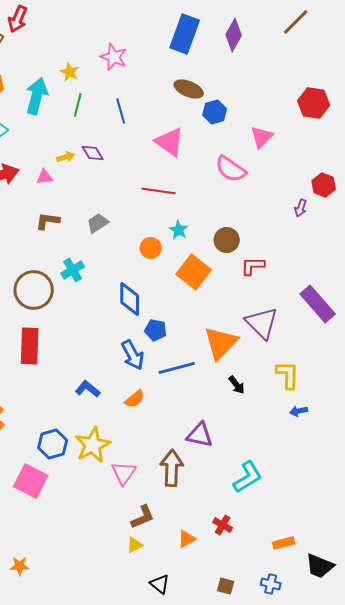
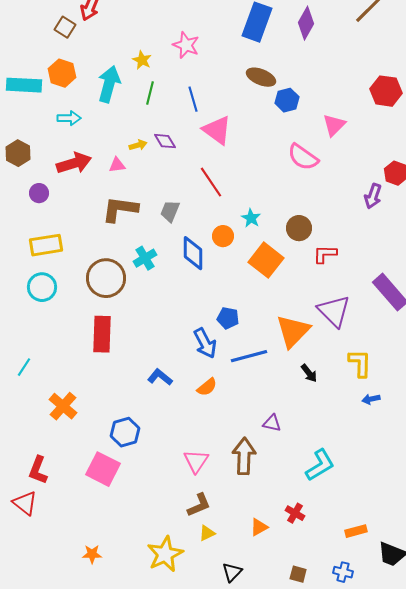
pink triangle: (170, 142) -> (217, 130), moved
red line: (159, 191) -> (211, 182), moved, turned 48
purple arrow: (301, 208) -> (373, 196), size x1.4
brown L-shape: (48, 221) -> (120, 209), size x1.5
gray trapezoid: (98, 223) -> (170, 211), turned -35
blue diamond: (130, 299) -> (193, 253), moved
purple triangle: (200, 435) -> (272, 423), size x0.7
yellow star: (93, 445) -> (165, 554), moved
brown L-shape: (143, 517) -> (199, 505), moved
black triangle: (160, 584) -> (232, 572), turned 35

